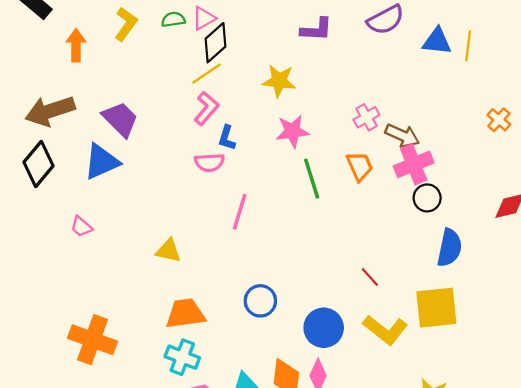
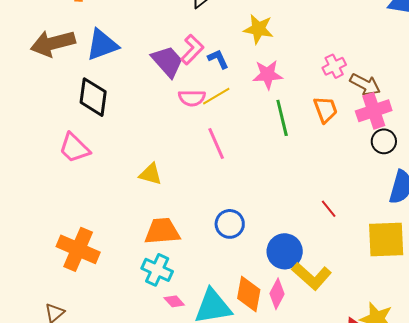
yellow line: (207, 74) -> (216, 96), moved
purple trapezoid: (120, 119) -> (167, 61), moved
blue L-shape: (227, 138) -> (218, 59), moved, turned 135
blue triangle: (102, 162) -> (102, 45), moved
black diamond: (38, 164) -> (93, 97), moved, turned -36
pink line: (240, 212) -> (216, 143), turned -44
pink trapezoid: (81, 227) -> (74, 148), size x1.6
yellow L-shape: (385, 330) -> (312, 276), moved

